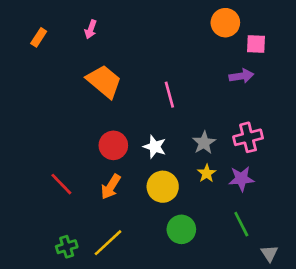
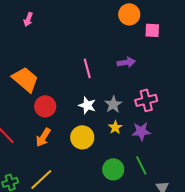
purple arrow: (241, 76) -> (126, 62), moved
orange trapezoid: (104, 81) -> (25, 79), moved
white star: (155, 147) -> (87, 105), moved
green circle: (181, 229) -> (113, 169), moved

